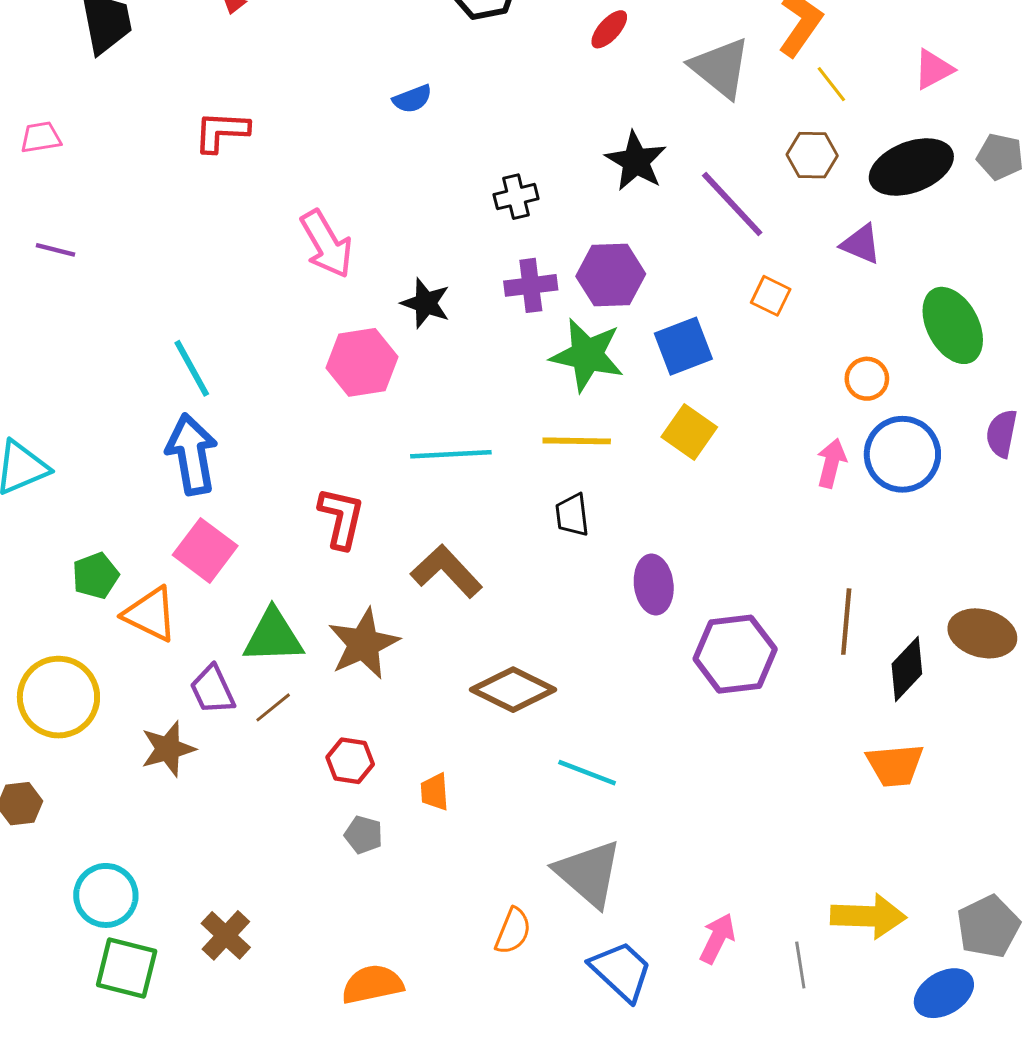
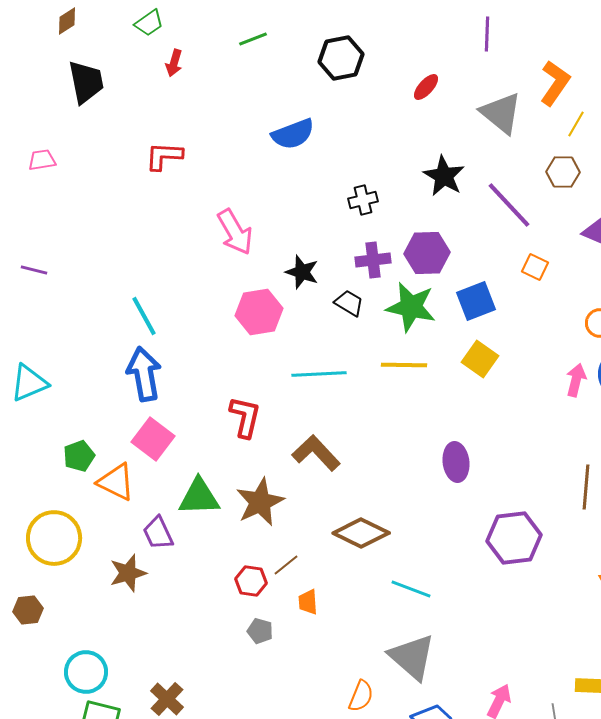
yellow line: (831, 84) -> (576, 124), turned 68
blue semicircle: (412, 99) -> (293, 134), size x1.6
purple line: (56, 250) -> (34, 270), moved
black trapezoid: (572, 515) -> (349, 303), moved, turned 128
purple hexagon: (735, 654) -> (514, 538), moved
brown line: (273, 707) -> (286, 565), moved

